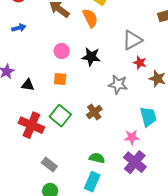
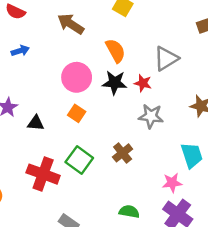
orange semicircle: (90, 18) -> (115, 51), moved
pink circle: (62, 51) -> (77, 77), size x1.5
red star: (140, 63) -> (143, 83), moved
orange square: (60, 79) -> (77, 113), turned 32

